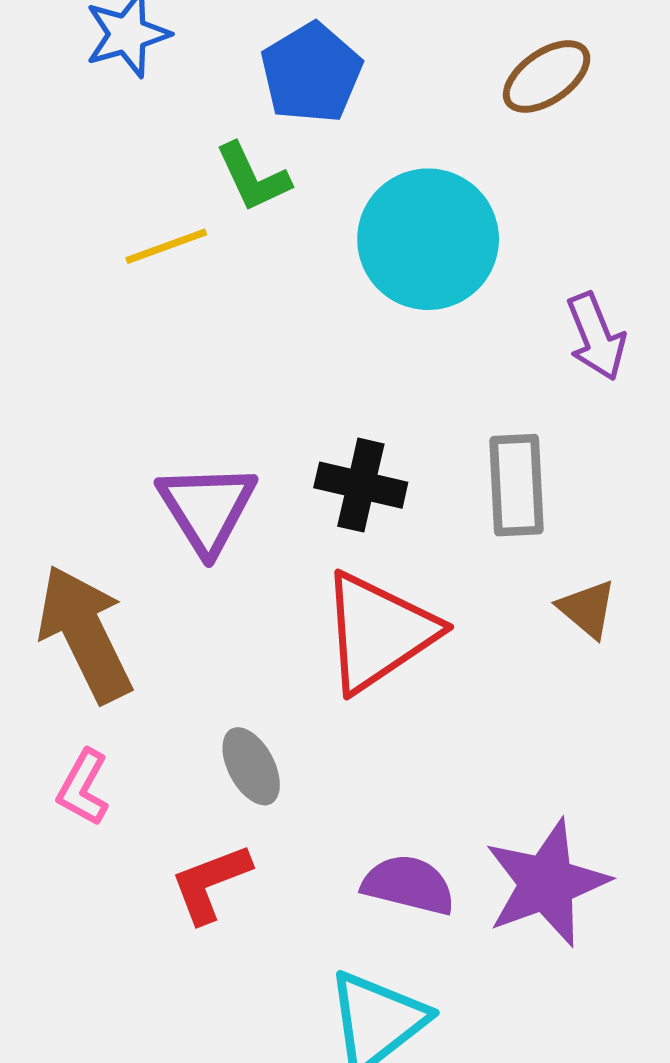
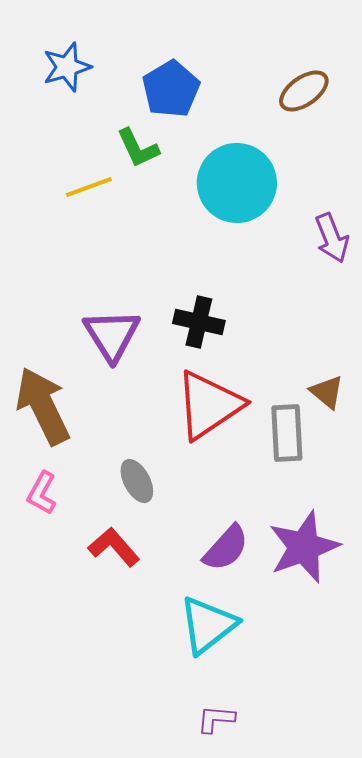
gray rectangle: (516, 485) -> (287, 433), moved
red L-shape: (210, 883) -> (114, 547), turned 70
purple semicircle: (409, 885) -> (226, 548), turned 118

